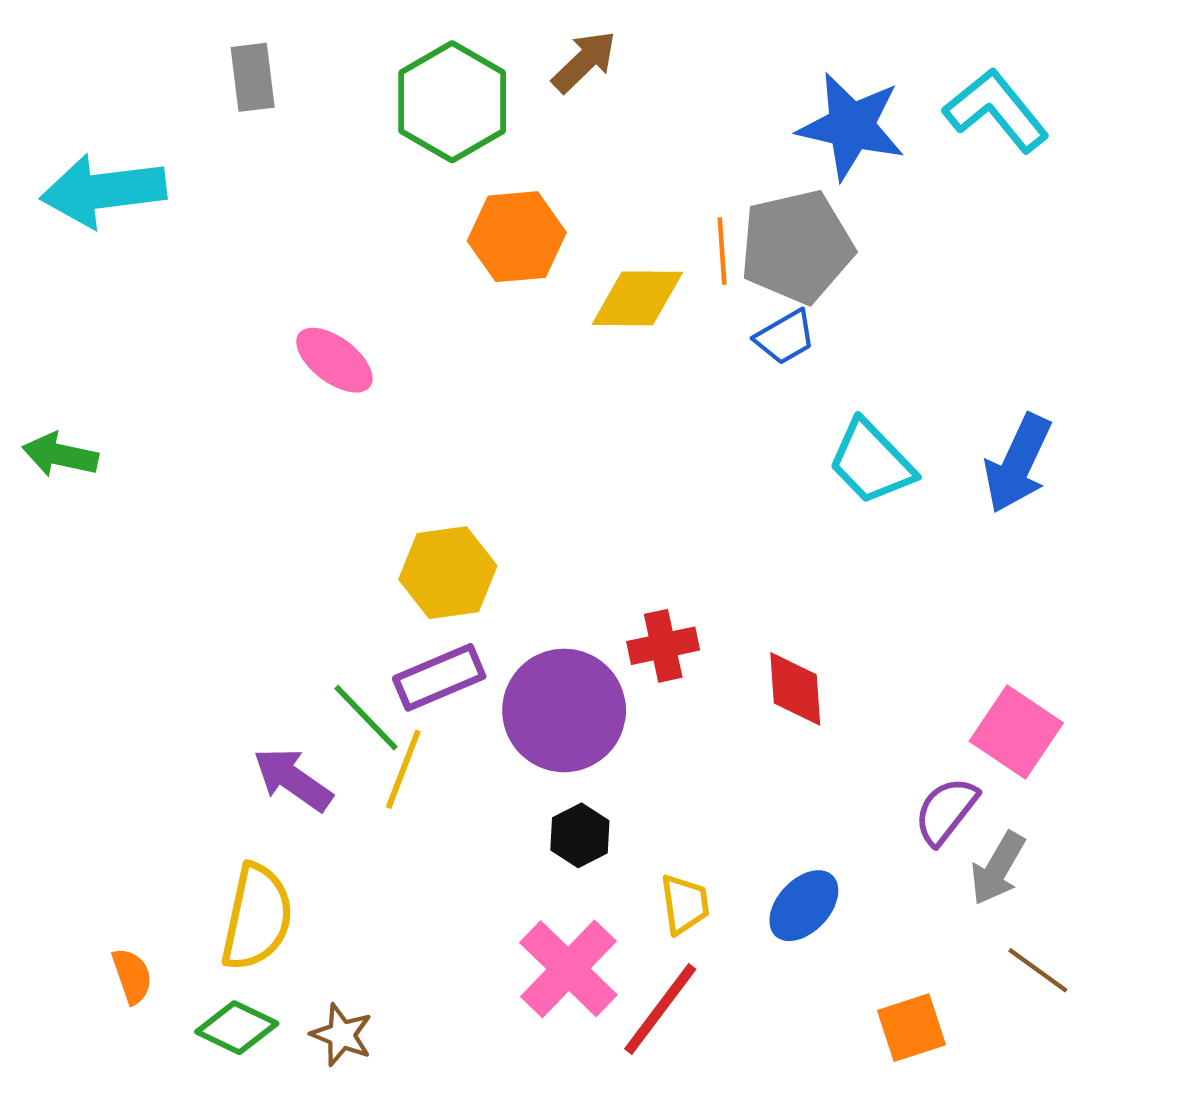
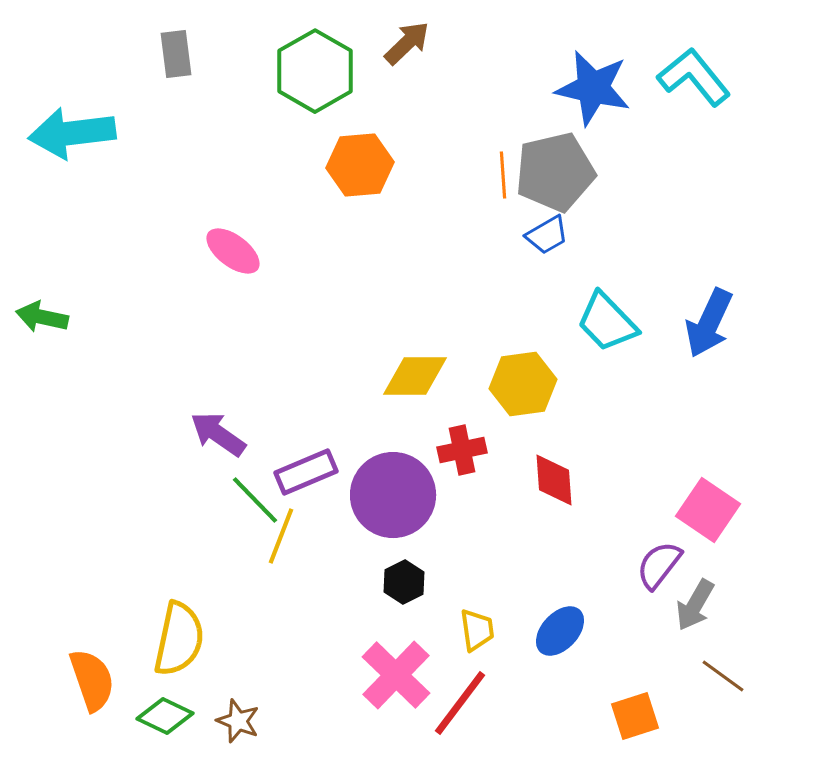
yellow diamond: (637, 298) -> (415, 376), moved
yellow hexagon: (448, 573) -> (523, 384), moved
purple arrow: (293, 779) -> (218, 434), moved
orange semicircle: (132, 976) -> (92, 680), size x1.6

